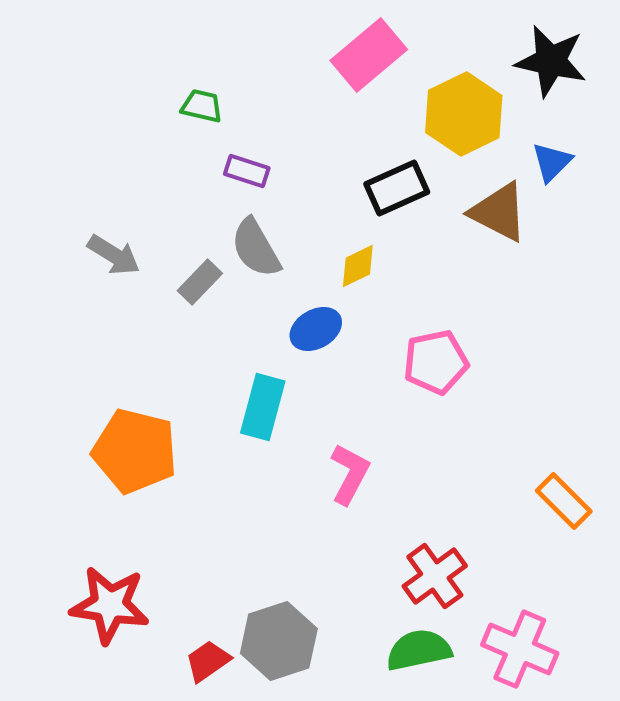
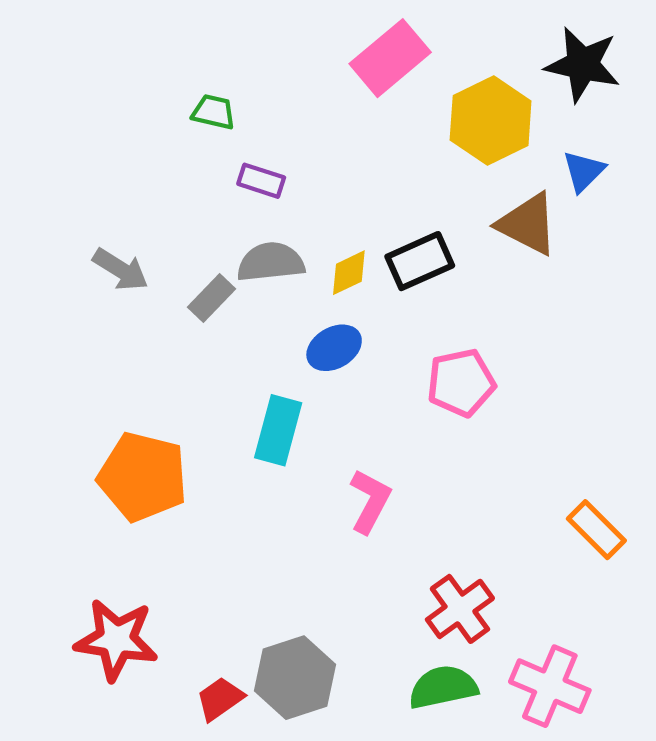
black rectangle: (397, 188) -> (420, 261), moved
gray semicircle: (256, 248) -> (271, 262), turned 114
yellow diamond: (358, 266) -> (349, 273), moved

